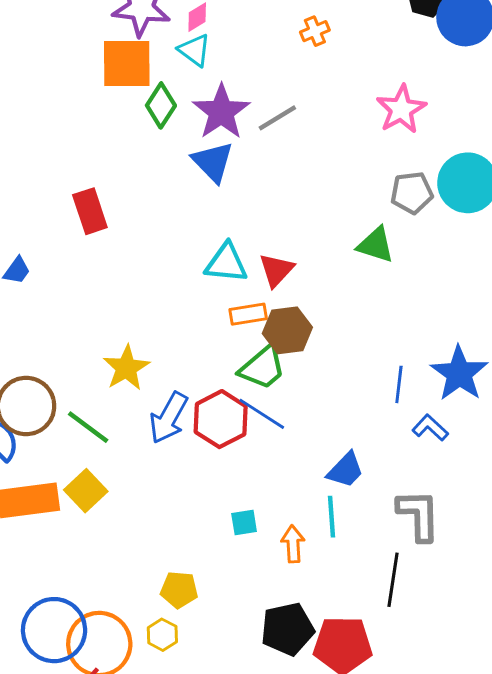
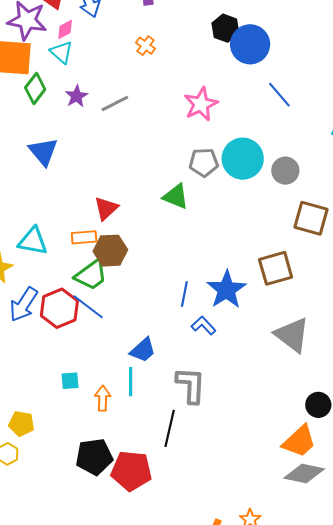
orange cross: (315, 31) -> (146, 46), turned -36
purple star: (221, 112) -> (77, 96), size x0.6
blue triangle: (213, 162) -> (43, 152), moved
cyan triangle: (226, 263) -> (33, 241), moved

